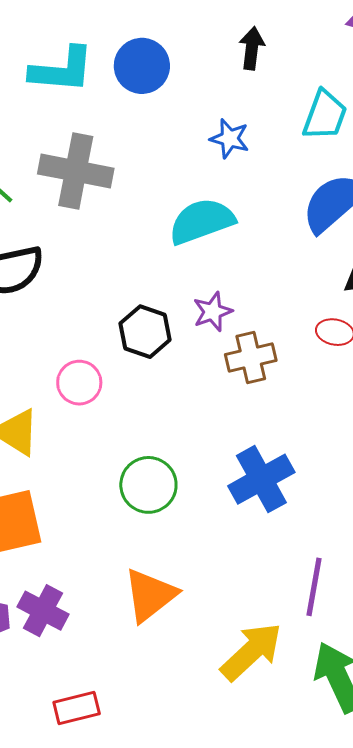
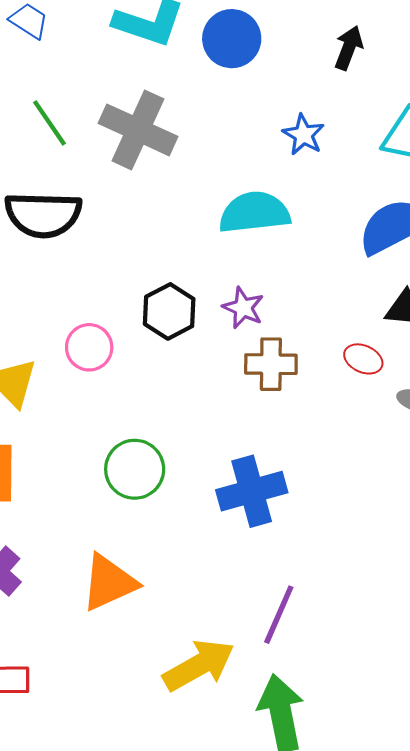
purple star: (213, 312) -> (243, 308), turned 30

